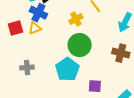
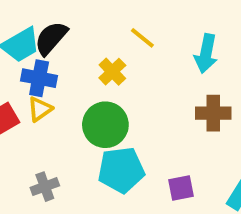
green circle: (80, 45) -> (105, 125), moved
cyan pentagon: (67, 69) -> (121, 170), turned -30

